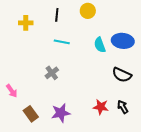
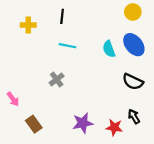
yellow circle: (88, 11) -> (133, 12), moved
blue ellipse: (123, 41) -> (134, 45), turned 45
red star: (101, 107) -> (114, 127), moved
purple star: (61, 113) -> (83, 123), moved

